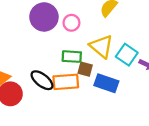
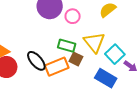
orange rectangle: (66, 82) -> (57, 67), turned -30
blue rectangle: (106, 83) -> (106, 78), moved

